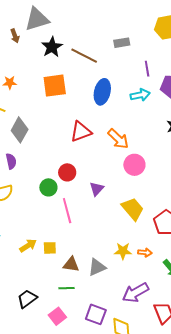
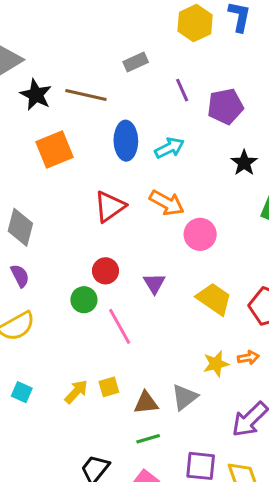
cyan arrow: (140, 95) -> (169, 148), moved

